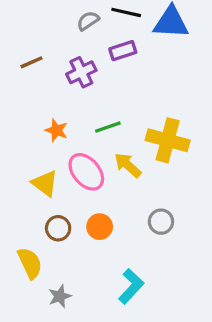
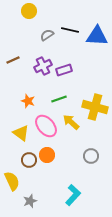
purple rectangle: (123, 51) -> (64, 70), moved
orange circle: (100, 227) -> (47, 155), moved

